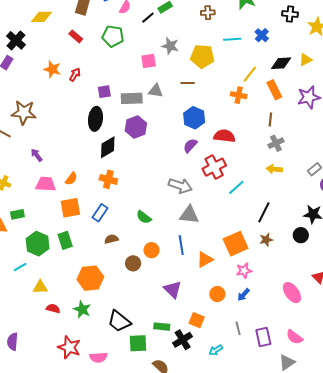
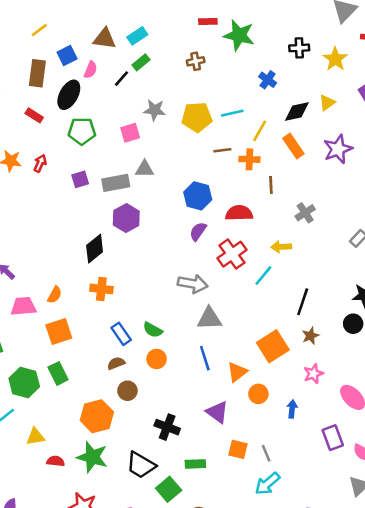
green pentagon: (113, 36) -> (82, 131), moved
cyan line: (232, 39) -> (232, 113), moved
brown line: (188, 83) -> (222, 150), moved
black ellipse: (95, 119) -> (69, 95), moved, turned 30
brown line: (270, 119) -> (271, 185), moved
yellow arrow: (274, 169) -> (281, 247), moved
blue rectangle: (100, 213) -> (121, 334), moved, turned -60
orange circle: (151, 250) -> (157, 359), moved
brown circle: (133, 263) -> (127, 391), moved
pink star: (244, 271) -> (313, 374), moved
purple triangle: (173, 289) -> (217, 412), moved
orange circle: (217, 294) -> (258, 394), moved
blue arrow: (243, 295) -> (292, 409), turned 152
green star: (82, 309) -> (92, 457), size x1.4
gray line: (238, 328) -> (266, 453), moved
purple rectangle: (263, 337) -> (333, 438), moved
black cross: (183, 340) -> (167, 427), moved, turned -30
green square: (138, 343) -> (169, 489), turned -30
cyan arrow: (216, 350) -> (267, 484), size x1.5

